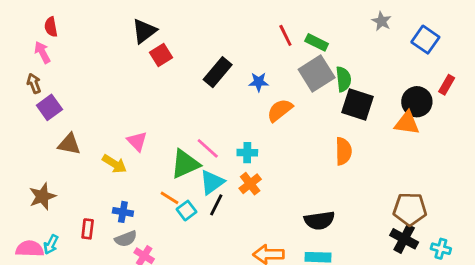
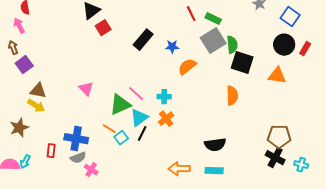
black circle: (417, 102) -> (284, 45), moved
yellow arrow: (114, 164) -> (36, 106), moved
blue cross: (123, 212) -> (76, 139), size x1.6

